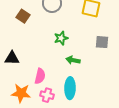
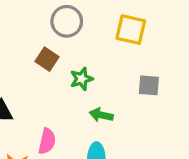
brown square: (23, 16) -> (47, 59), moved

